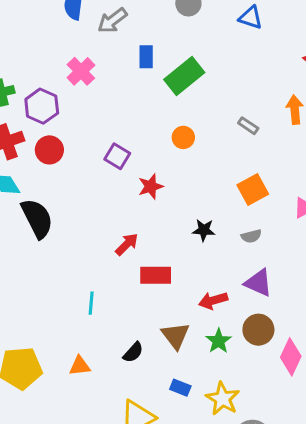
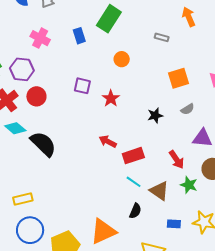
blue rectangle: (146, 57) -> (79, 36), moved
orange square: (253, 189) -> (178, 78), turned 30
red arrow: (127, 244) -> (108, 141), turned -90
red arrow: (213, 300) -> (177, 160), turned -90
cyan line: (91, 303) -> (134, 182), moved, turned -42
orange triangle: (80, 366) -> (103, 231), size x1.8

